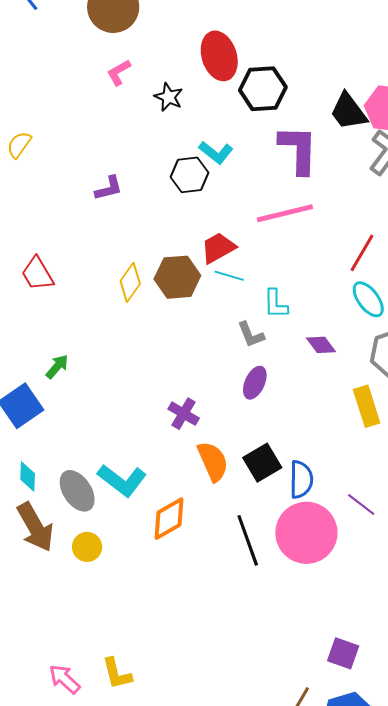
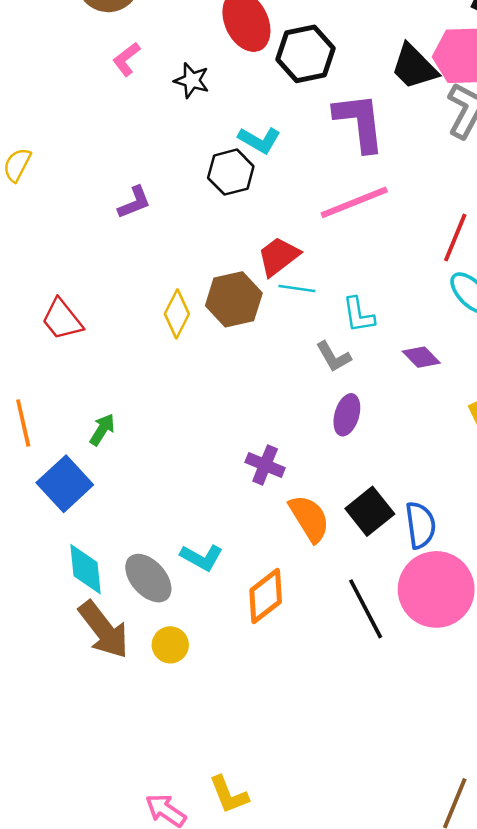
cyan diamond: (28, 476) -> (85, 569), size x1.4
cyan L-shape: (122, 480) -> (202, 557), size x0.7

